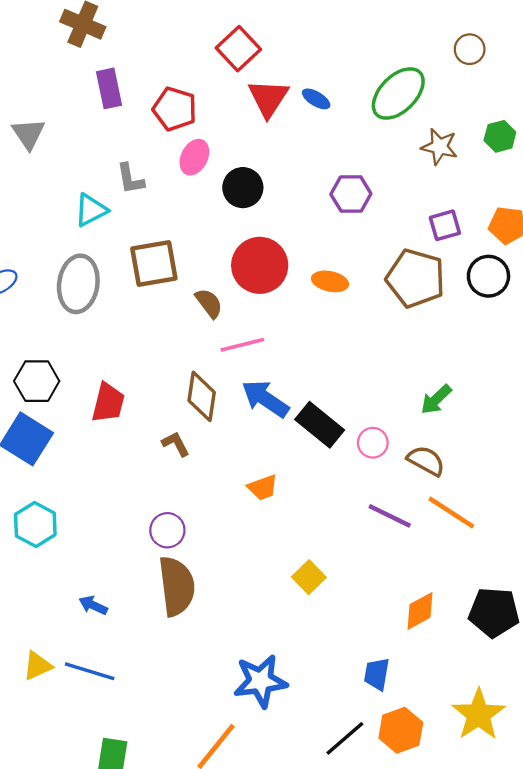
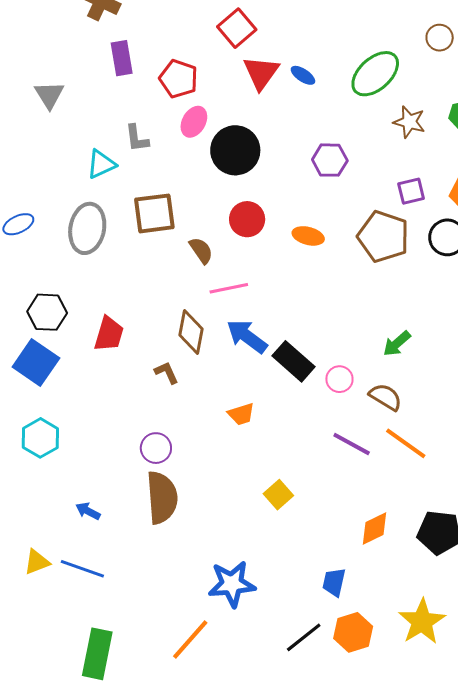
black circle: (243, 188) -> (235, 150), size x1.4
red circle: (260, 265) -> (247, 219), size x0.7

